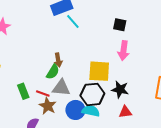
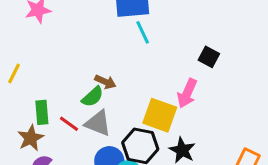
pink arrow: (123, 51) -> (187, 93), moved
brown arrow: (58, 60) -> (105, 82), turned -72
brown star: (48, 106) -> (31, 138), moved

